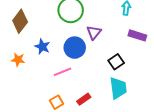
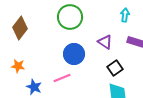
purple triangle: (94, 32) -> (105, 42), moved, turned -35
blue star: (42, 47) -> (34, 87), moved

